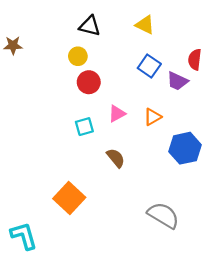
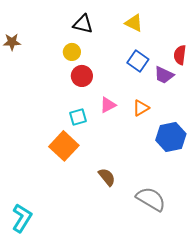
brown semicircle: (116, 158) -> (107, 177), moved
orange square: (69, 198) -> (64, 146), moved
cyan L-shape: (24, 236) -> (22, 218), turned 48

